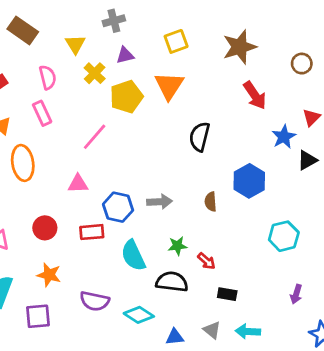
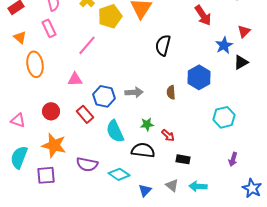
red rectangle: (92, 232) -> (85, 114), turned 54
orange star: (49, 275) -> (54, 145), size x1.4
blue triangle: (175, 337) -> (145, 190), turned -40

